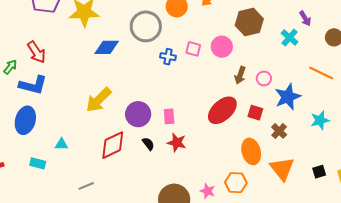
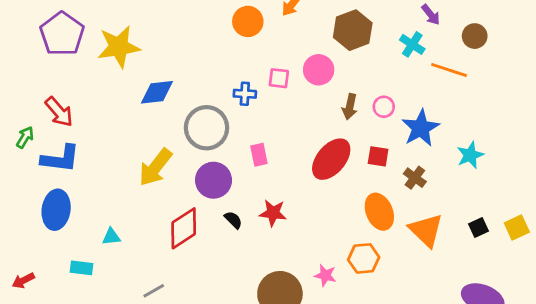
gray circle: (146, 26) -> (207, 128), moved
orange line: (321, 73) -> (449, 70), moved
pink rectangle: (169, 116) -> (259, 155), moved

